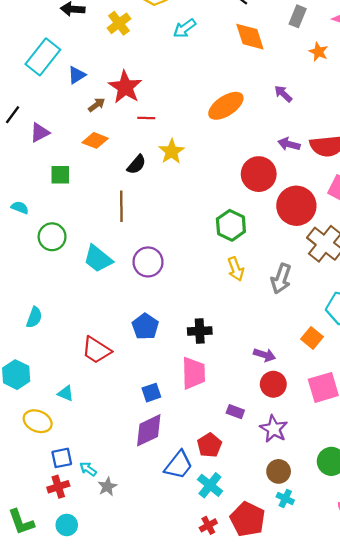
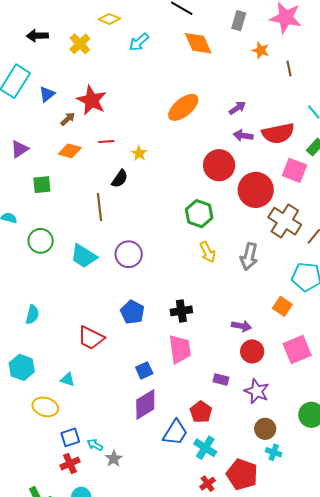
purple arrow: (283, 94) -> (237, 108), moved, turned 108
red line: (146, 118) -> (106, 141), moved
yellow star: (172, 151) -> (139, 153), size x0.7
black semicircle: (136, 164) -> (120, 179), moved

